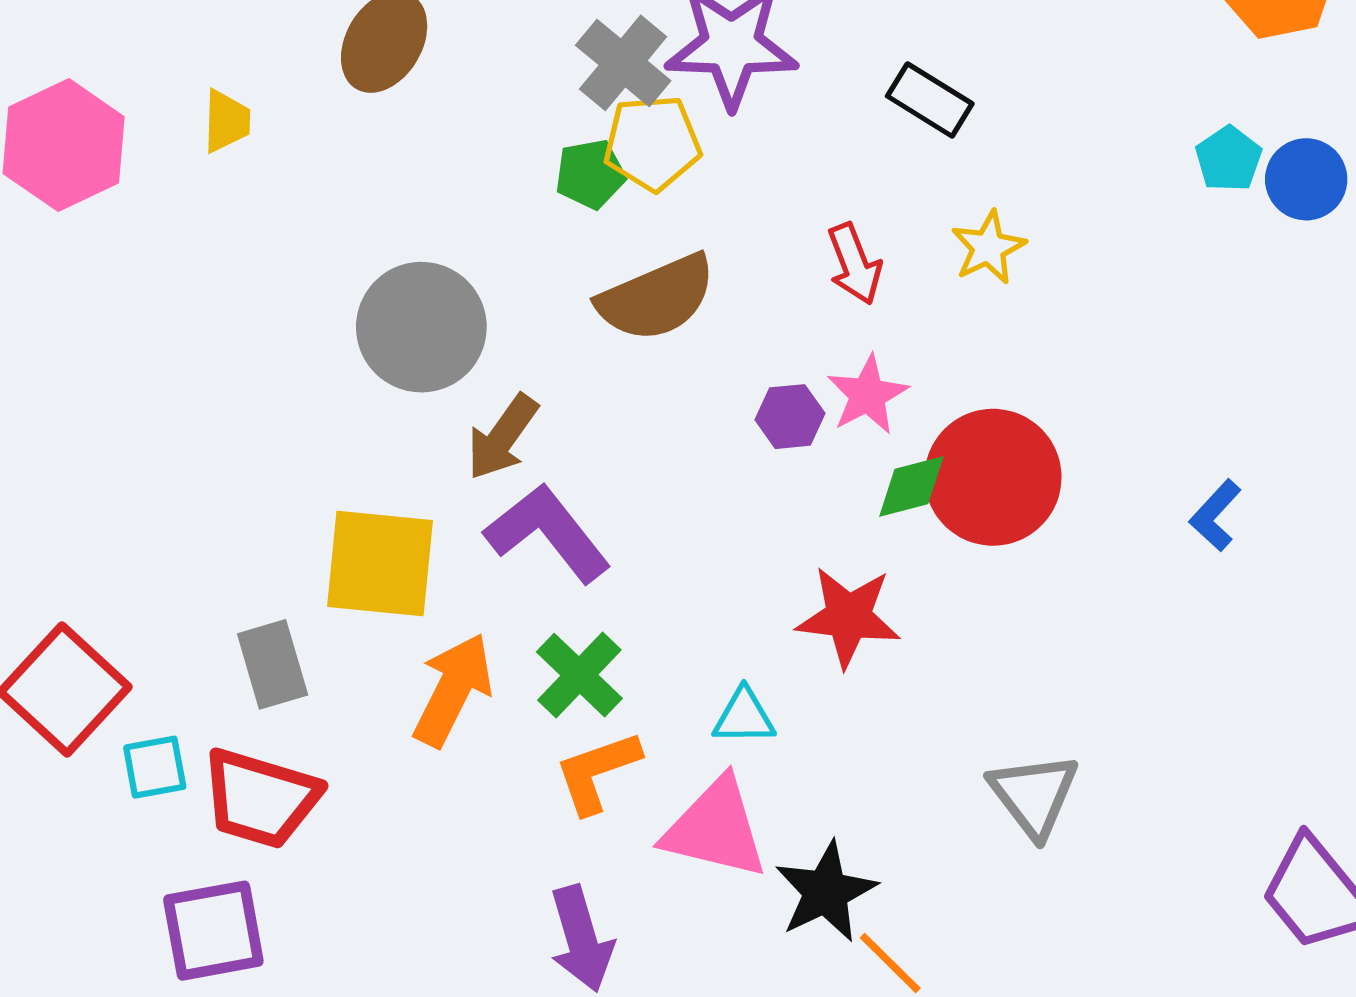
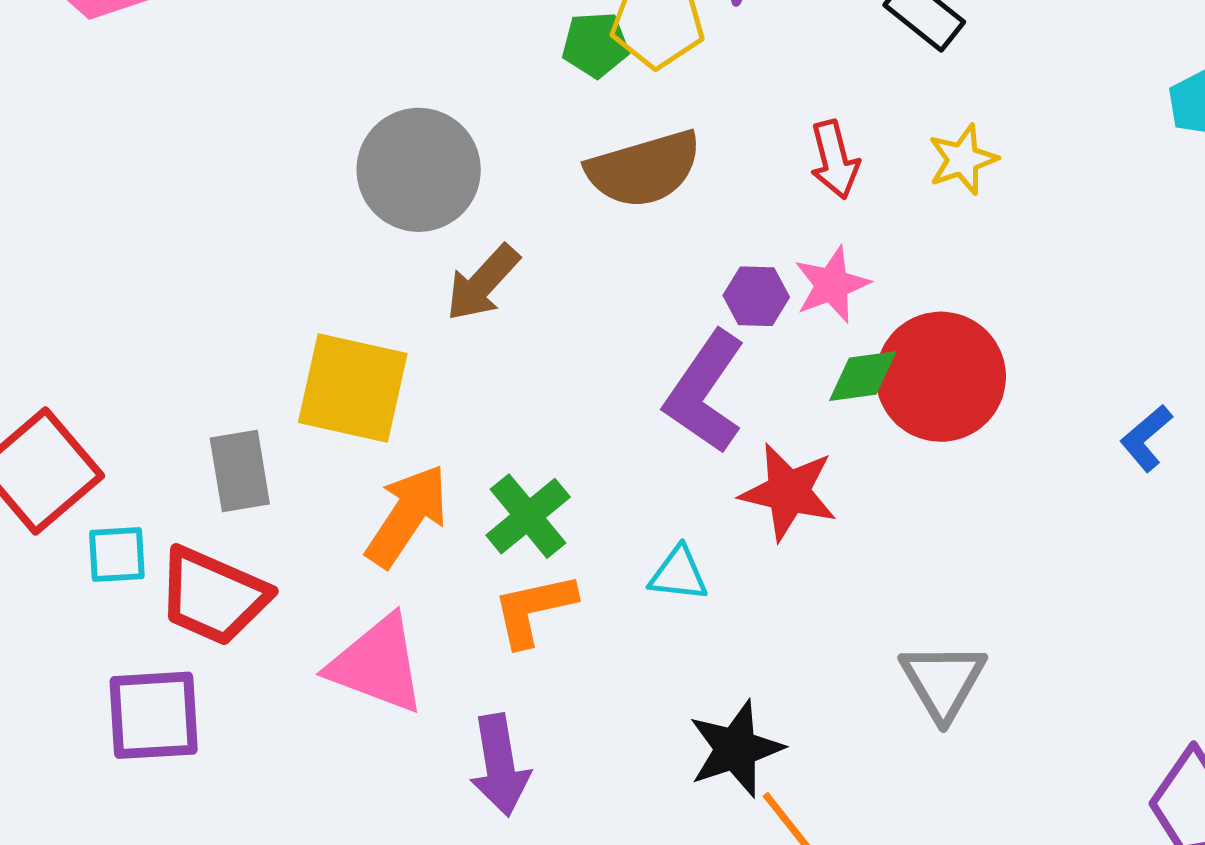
purple L-shape: (548, 533) -> (705, 392), moved, turned -114
pink triangle: (715, 828) -> (377, 664), moved

